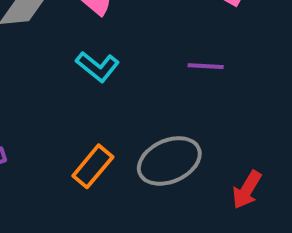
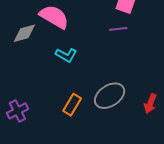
purple line: (206, 66) -> (118, 29), moved

